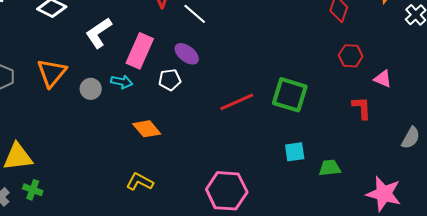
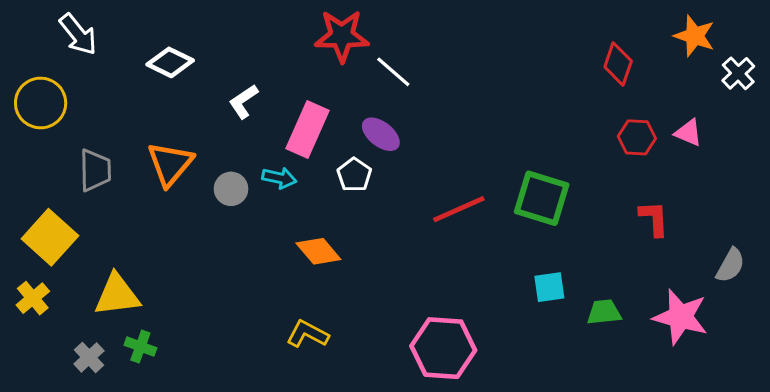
white L-shape: (99, 33) -> (243, 101), size x0.7
pink triangle: (383, 79) -> (688, 133), moved
white pentagon: (170, 80) -> (354, 175), turned -30
pink star: (384, 194) -> (681, 317), moved

